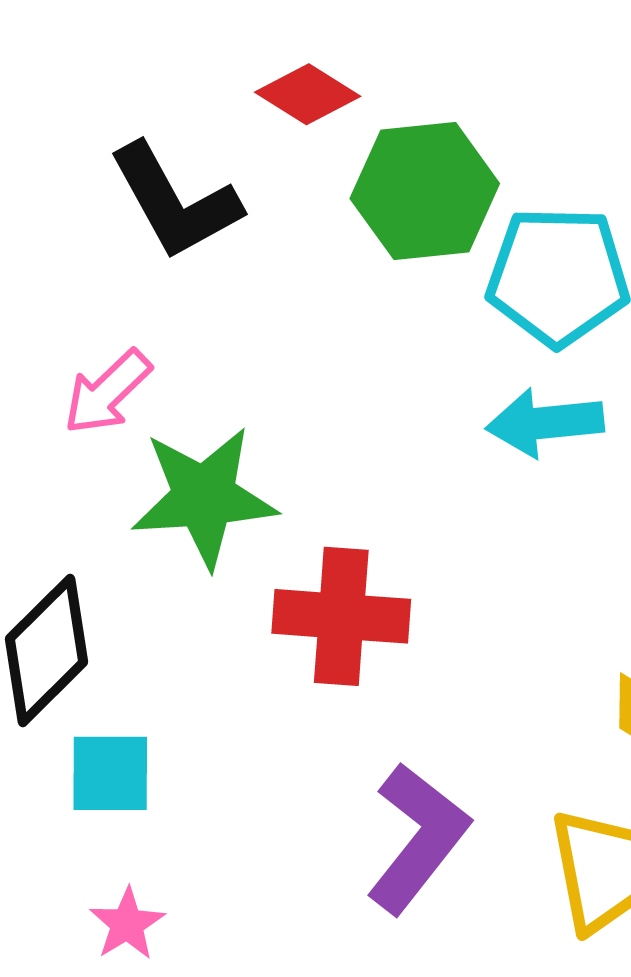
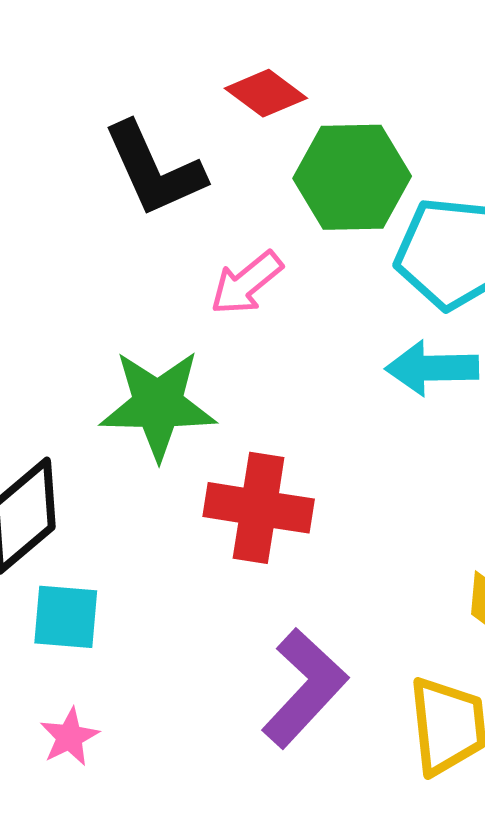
pink arrow: (107, 392) -> (246, 283), moved

